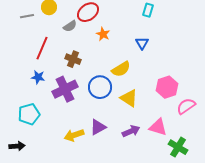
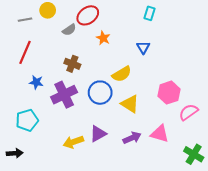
red line: (42, 48) -> (25, 52), moved
green cross: (178, 147) -> (194, 154), moved

